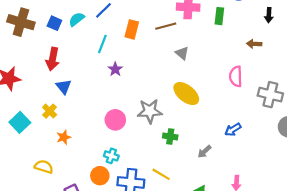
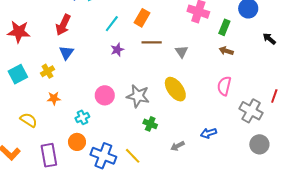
black arrow: (269, 15) -> (269, 39), turned 112
brown line: (166, 26) -> (152, 42), moved
brown arrow: (254, 44) -> (226, 51), moved
cyan cross: (111, 156) -> (82, 117), moved, turned 32

